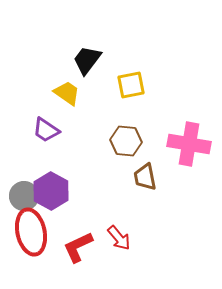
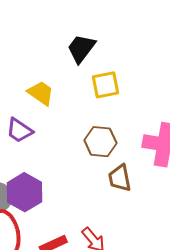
black trapezoid: (87, 60) -> (81, 48), moved

